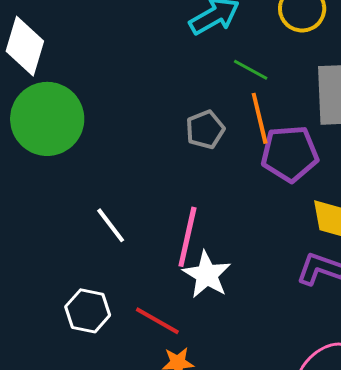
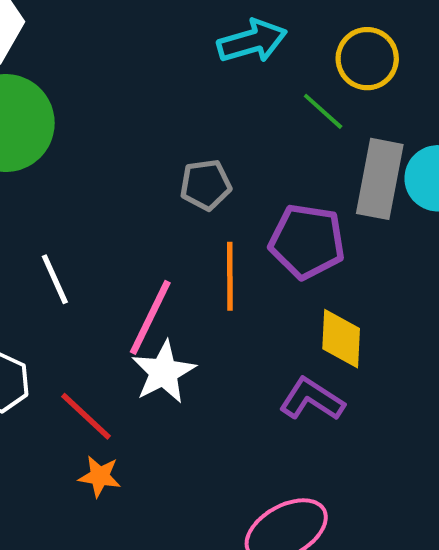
green line: (251, 70) -> (323, 111), moved
orange line: (260, 118) -> (230, 276), moved

